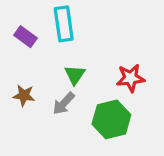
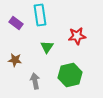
red star: (131, 78) -> (77, 36), moved
gray arrow: (64, 103) -> (35, 81), moved, turned 126

